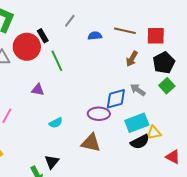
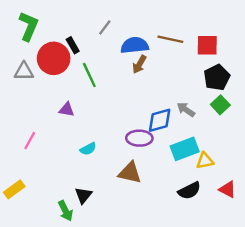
blue semicircle: (95, 36) -> (135, 45), size x1.6
brown arrow: (132, 59) -> (139, 64), moved
black semicircle: (140, 142) -> (189, 191), moved

